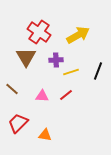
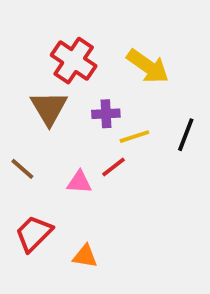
yellow arrow: (78, 35) -> (148, 66), turned 65
red line: (66, 95) -> (114, 167), moved

